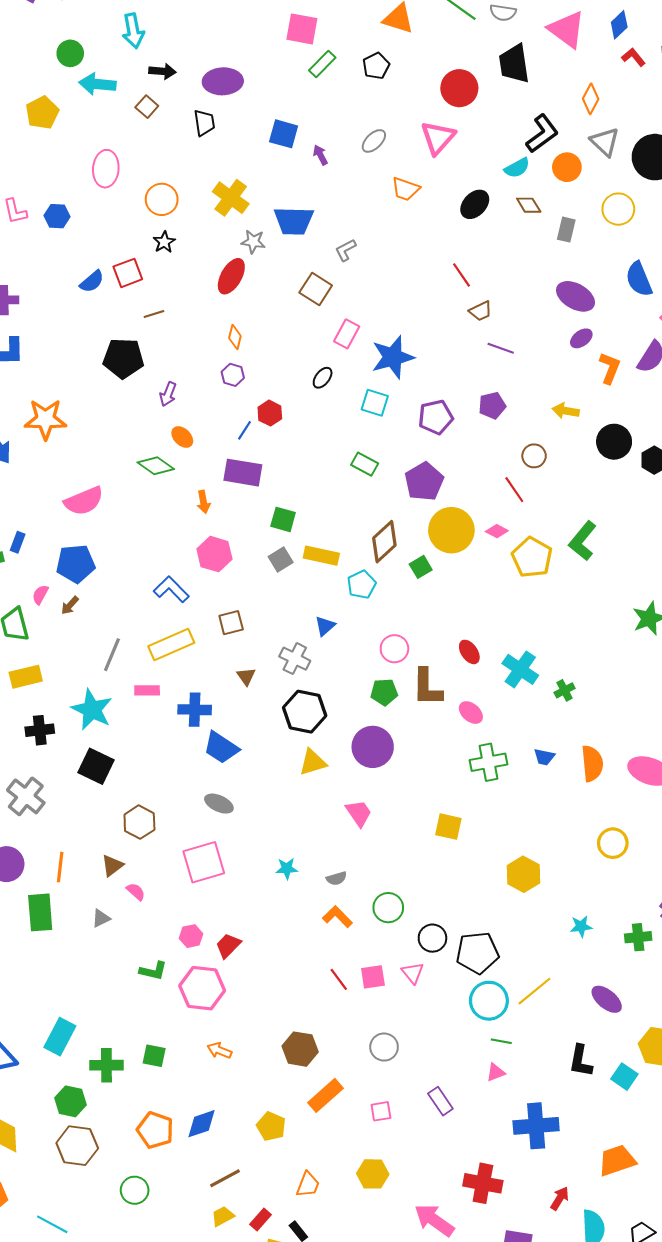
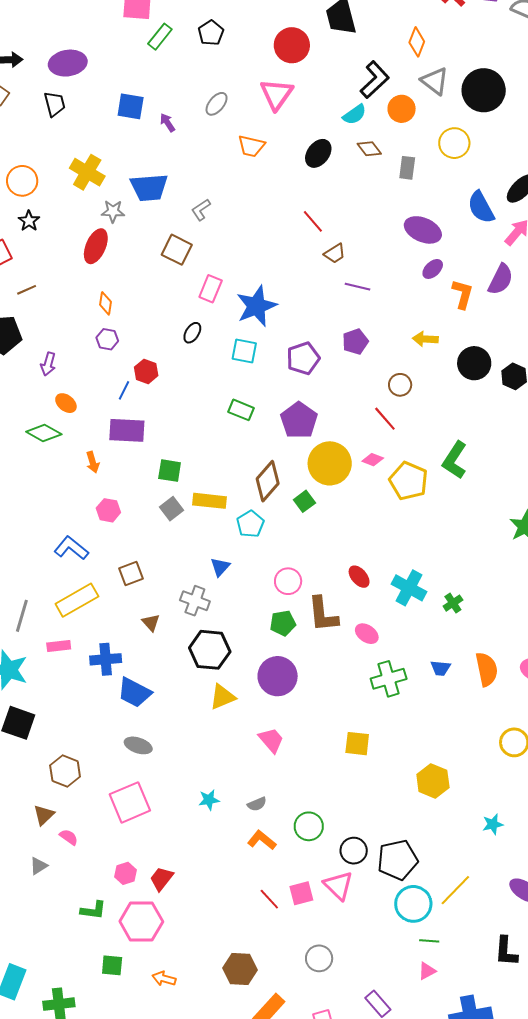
pink hexagon: (214, 554) -> (108, 510), size x0.7
pink triangle: (413, 973) -> (338, 885), size x1.4
green square: (154, 1056) -> (112, 965), moved

